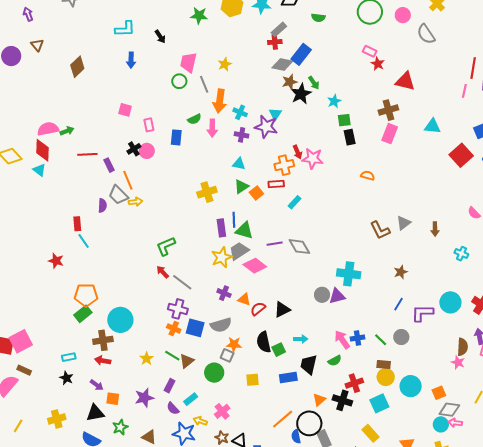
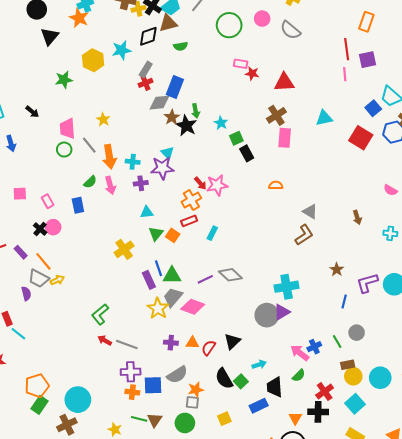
green arrow: (314, 83) -> (196, 111), turned 40
gray triangle: (404, 223) -> (310, 211), moved, turned -35
brown L-shape: (380, 230) -> (304, 235), turned -80
gray circle: (322, 295) -> (267, 315), size x1.5
purple L-shape: (422, 313) -> (367, 283), moved
green line: (381, 340) -> (337, 341), turned 32

